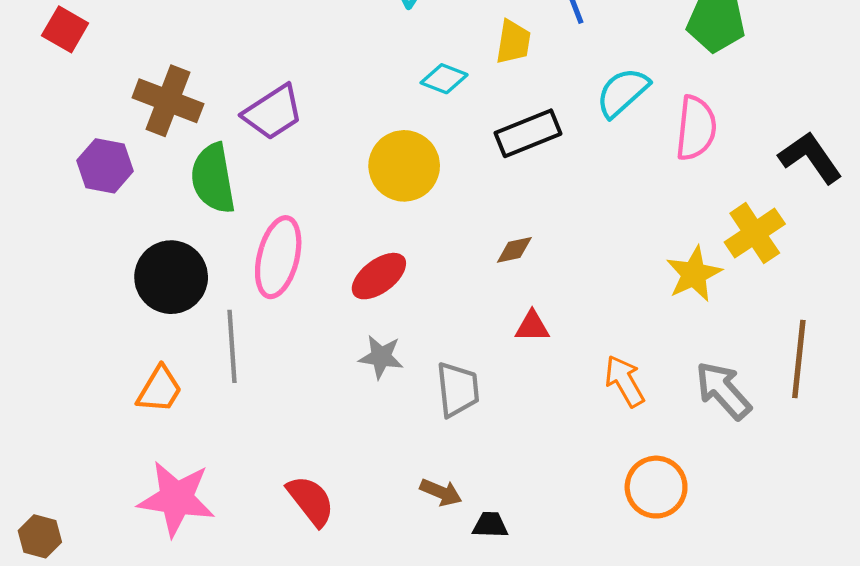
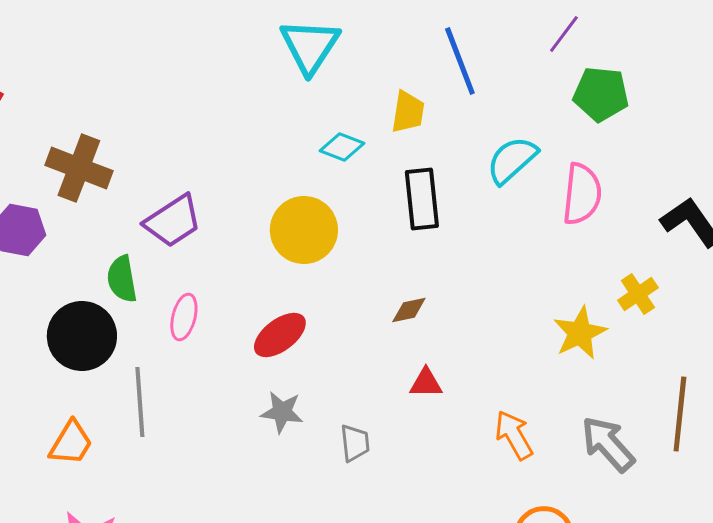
purple trapezoid: (273, 112) -> (173, 221), moved
black rectangle: (528, 133) -> (422, 199), turned -74
green semicircle: (213, 178) -> (122, 279), moved, size x0.7
yellow cross: (755, 233) -> (638, 294), size x0.7
pink ellipse: (278, 257) -> (184, 317), size x0.6
gray trapezoid: (458, 389) -> (355, 443), size x0.7

